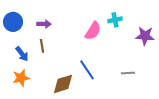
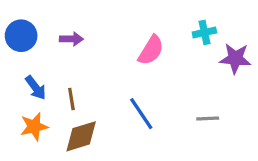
cyan cross: (115, 20) -> (204, 32), moved
brown line: (42, 46) -> (71, 99), moved
brown diamond: (63, 84) -> (81, 136), moved

